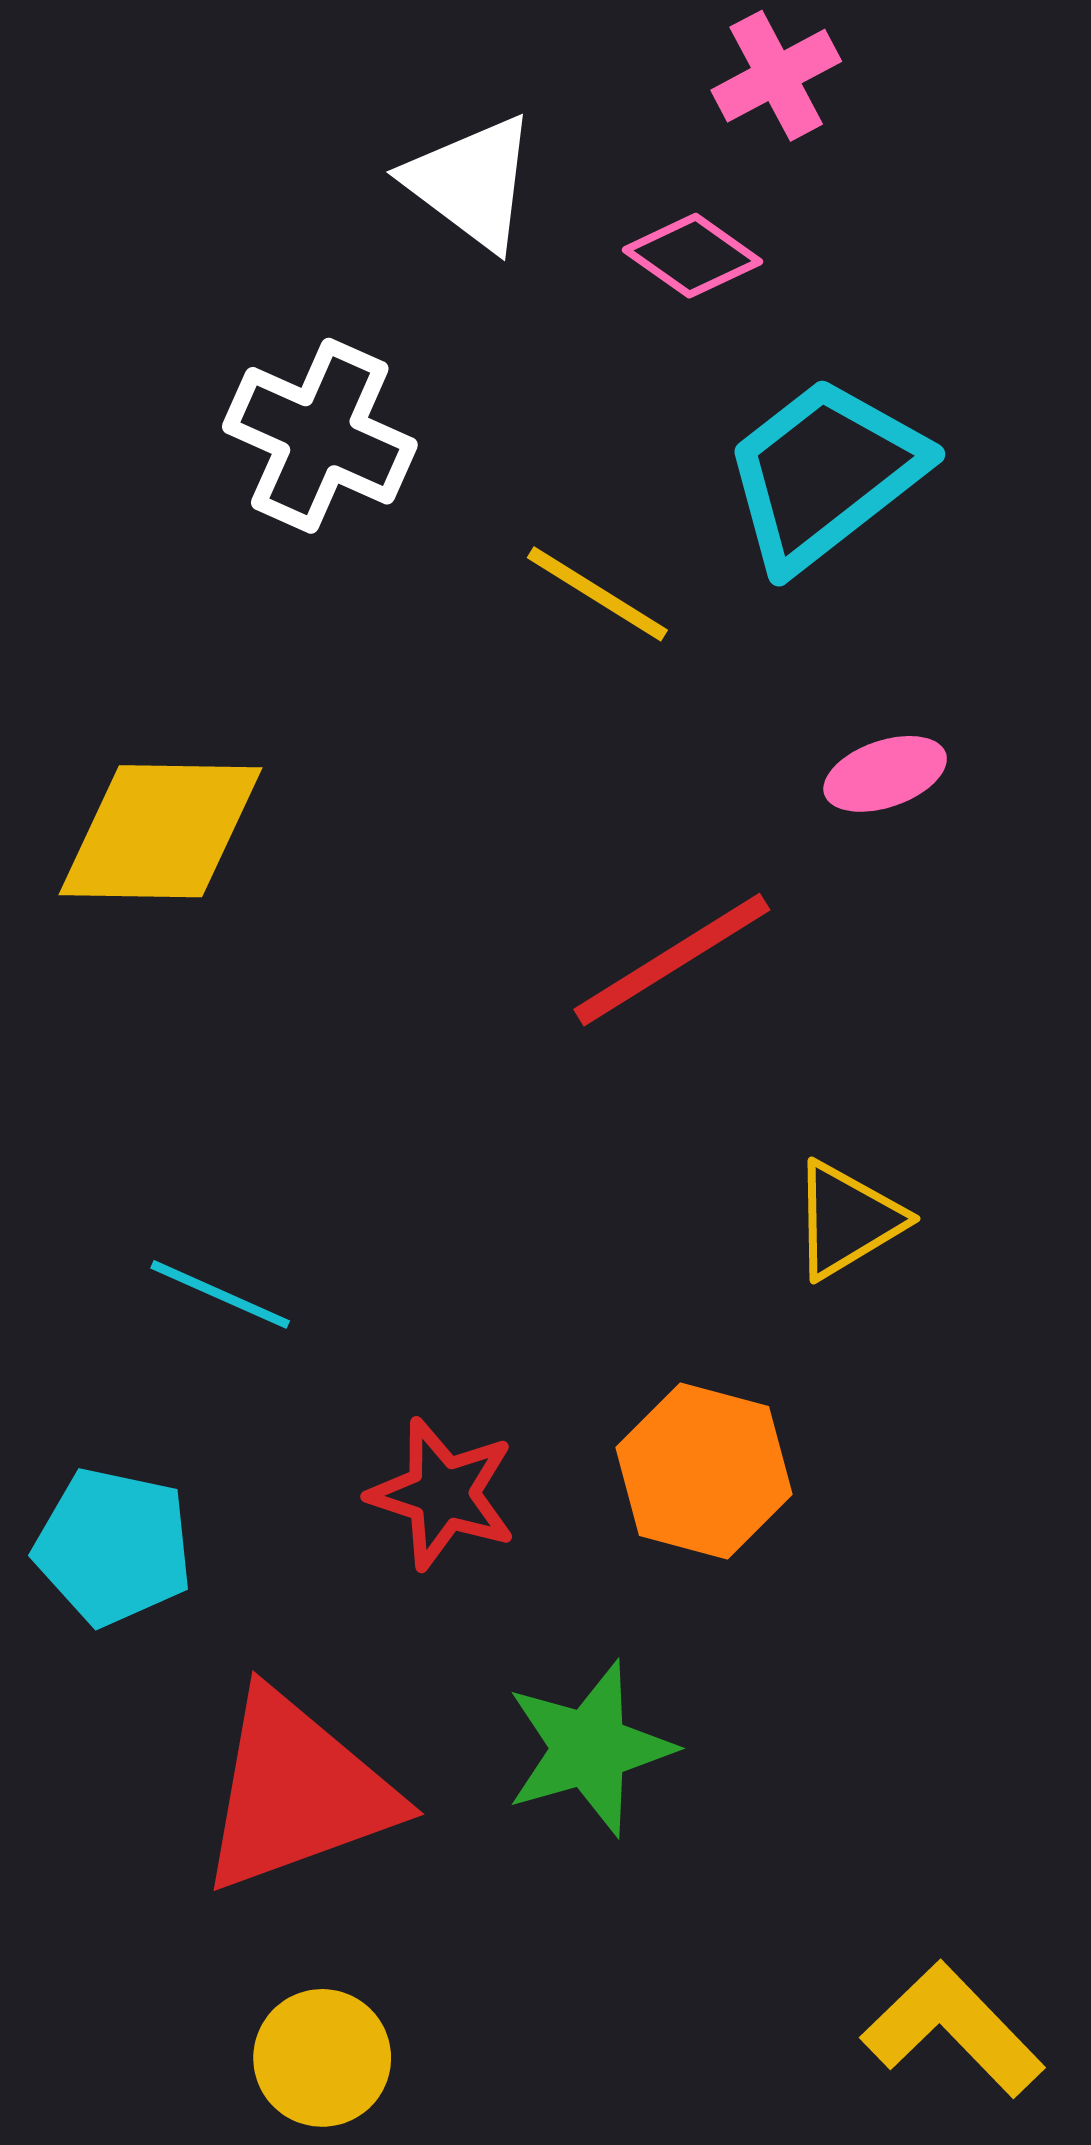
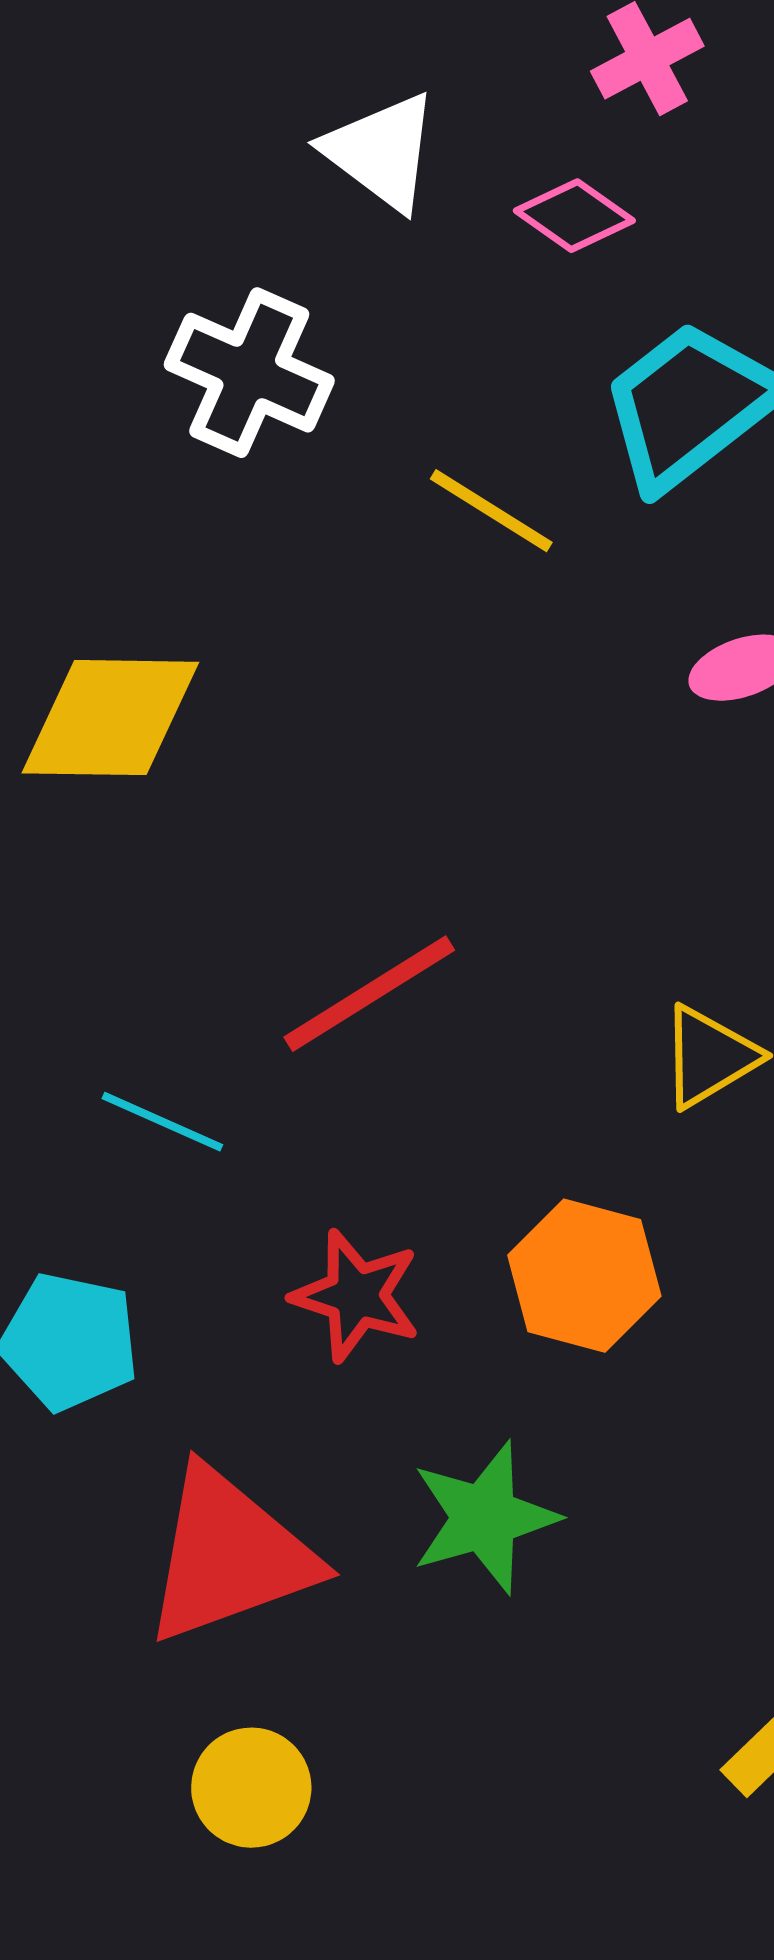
red line: (672, 960) -> (369, 994), moved

